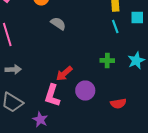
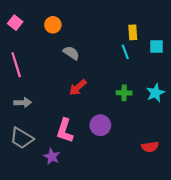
cyan line: (115, 26) -> (125, 52), moved
red arrow: (64, 74) -> (78, 87), moved
red semicircle: (118, 104) -> (150, 147), moved

